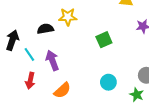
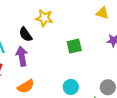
black semicircle: (45, 29) -> (26, 34), moved, turned -126

